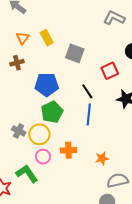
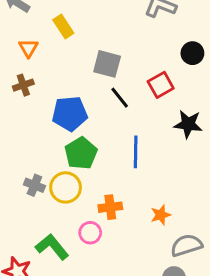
yellow rectangle: (47, 38) -> (63, 27), moved
black line: (87, 91) -> (120, 98), moved
pink circle: (43, 157) -> (90, 233), moved

